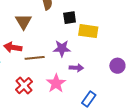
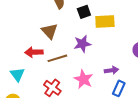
brown triangle: (23, 22) -> (50, 31), moved
purple arrow: (76, 68) -> (111, 70), moved

